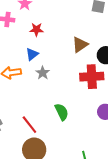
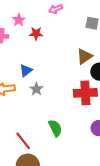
red star: (36, 29) -> (36, 34), moved
brown triangle: (80, 45) -> (84, 56), moved

